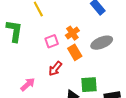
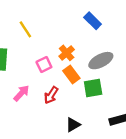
pink arrow: (28, 84) -> (21, 93), moved
green square: (89, 85) -> (93, 88), moved

